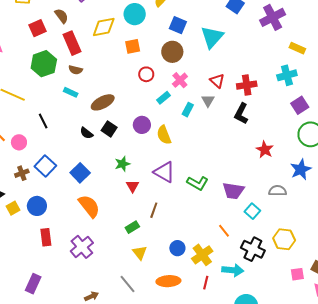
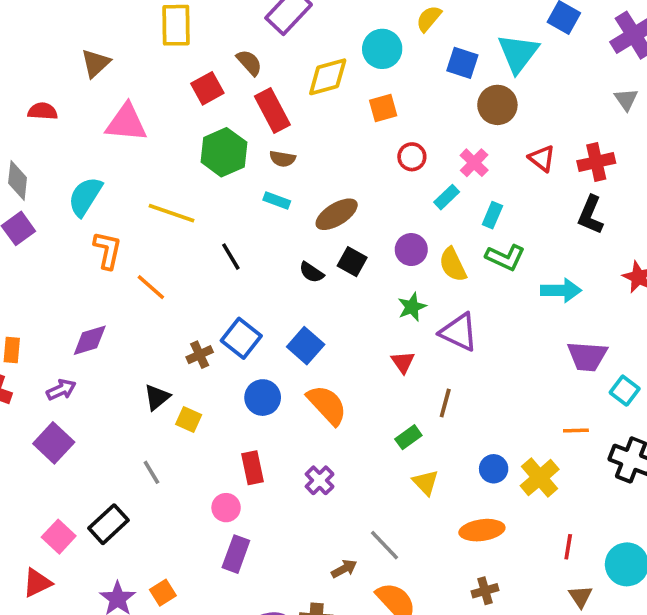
cyan triangle: (212, 37) -> (518, 53), moved
brown circle: (172, 52) -> (497, 105), moved
gray triangle: (208, 101) -> (626, 99), moved
pink circle: (19, 142) -> (226, 508), moved
green star: (122, 164) -> (412, 307), moved
green L-shape: (198, 183) -> (505, 257), moved
blue circle: (37, 206) -> (263, 398), moved
yellow square: (13, 208) -> (189, 420), turned -32
orange line: (224, 231) -> (576, 430), turned -48
purple cross: (82, 247) -> (320, 480), size x0.7
cyan arrow: (233, 270) -> (561, 290), moved
red line: (206, 283) -> (568, 547), moved
gray line: (128, 284) -> (384, 545), moved

